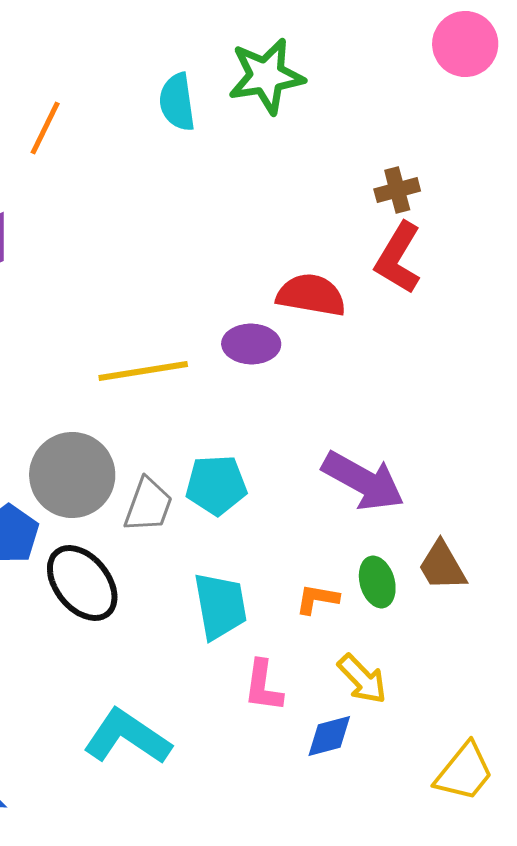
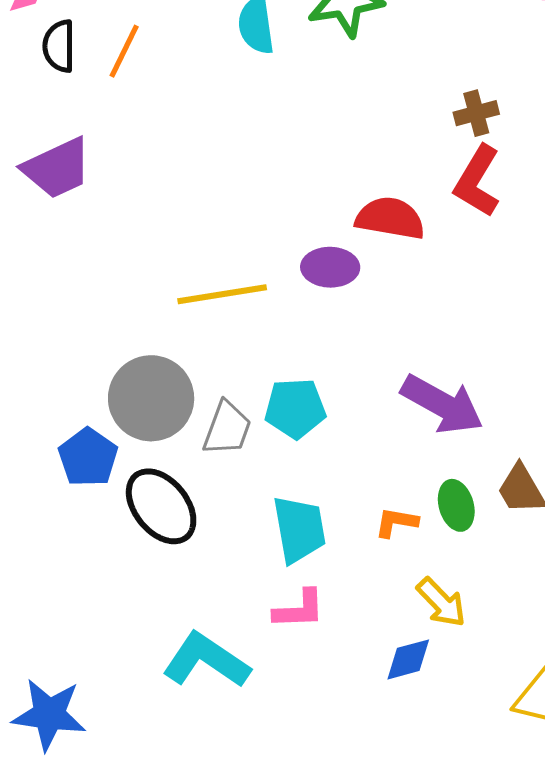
pink L-shape: (263, 686) -> (299, 609), moved, turned -100

